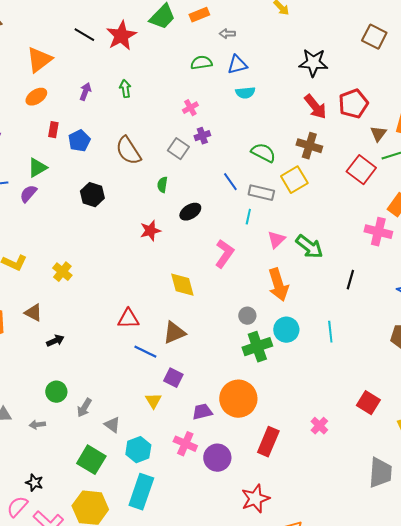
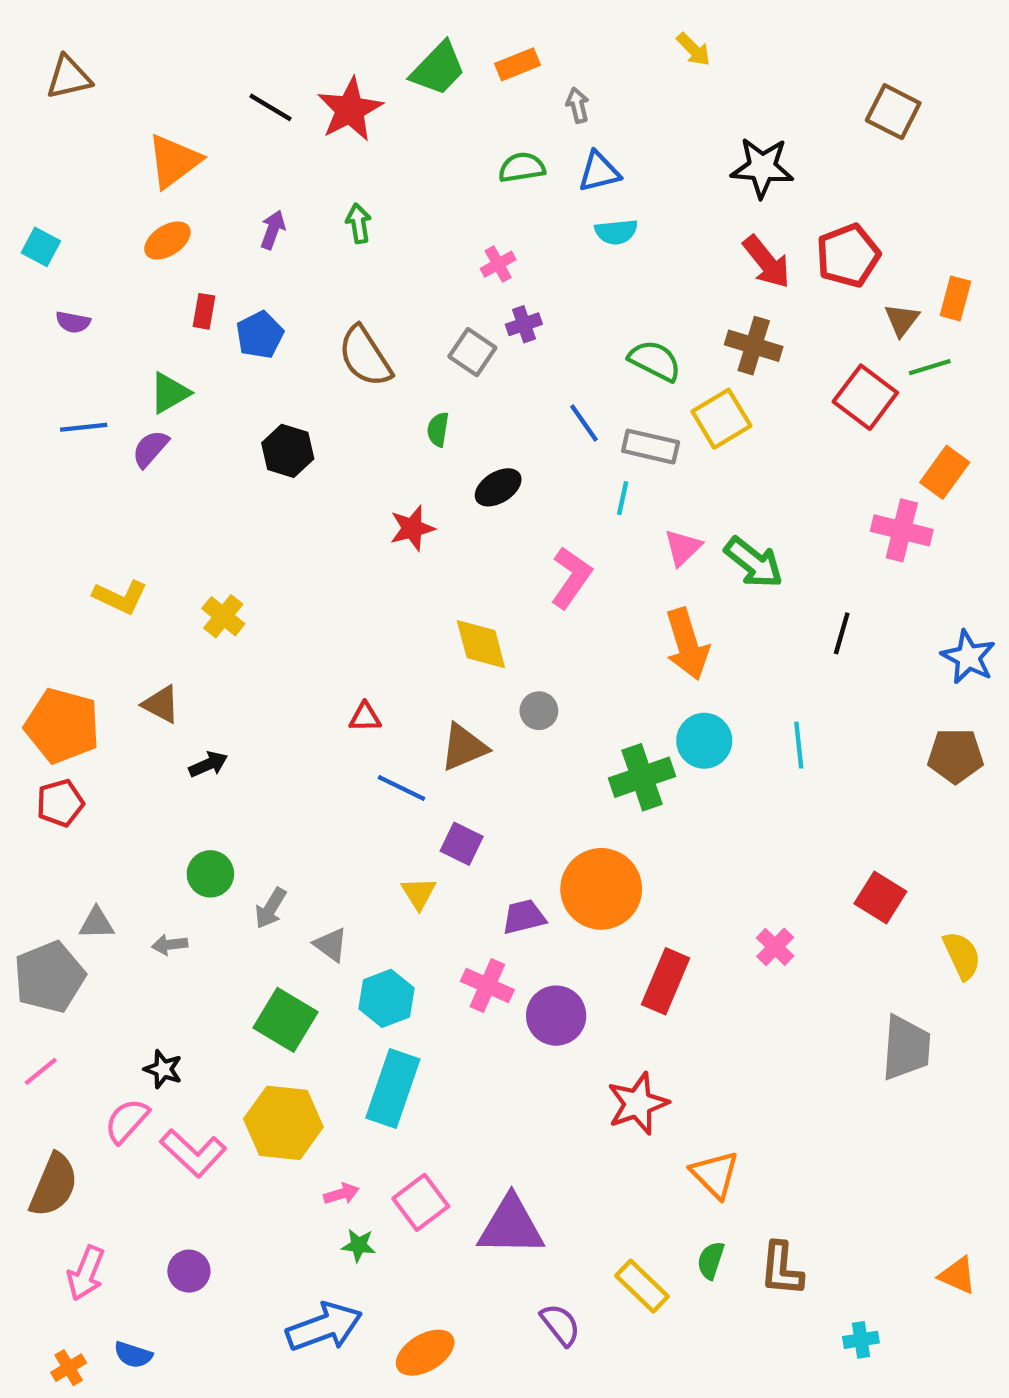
gray arrow: (227, 34) -> (578, 105), turned 77
gray circle: (247, 316) -> (539, 711), moved
red triangle: (128, 319) -> (365, 717), size x0.7

